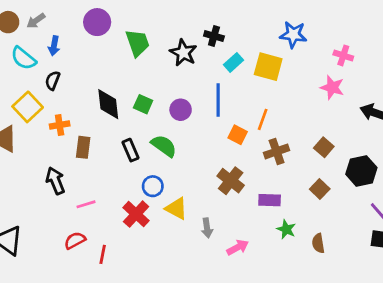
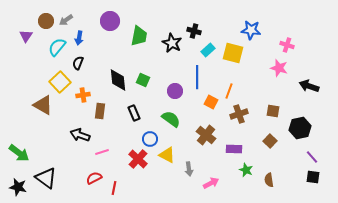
green trapezoid: (137, 43) -> (139, 36), turned 30
cyan semicircle: (23, 58) -> (57, 47), turned 90
purple circle: (181, 110) -> (175, 91), moved
green semicircle: (164, 146) -> (171, 119), moved
brown square: (324, 147) -> (273, 111), turned -32
black arrow: (55, 181) -> (80, 135), turned -48

